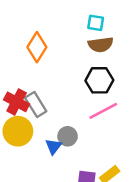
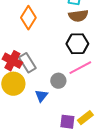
gray circle: (68, 136) -> (58, 81), moved

